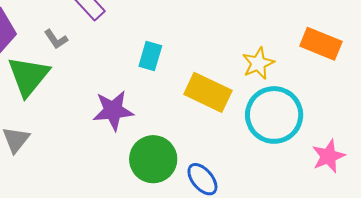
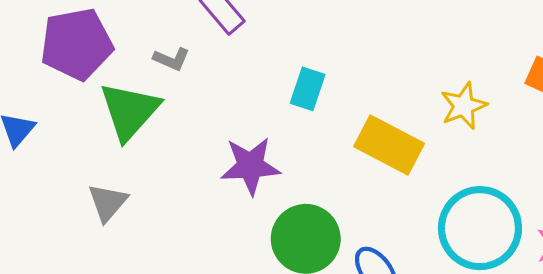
gray L-shape: (56, 39) -> (172, 59), turned -35
cyan circle: (274, 115) -> (480, 228), moved

